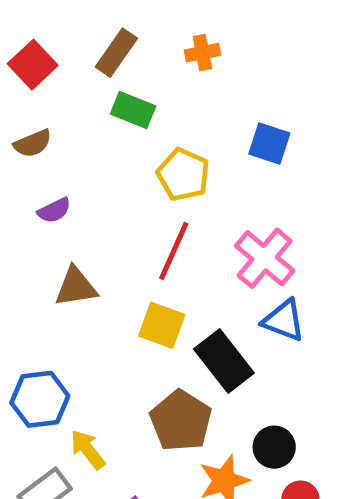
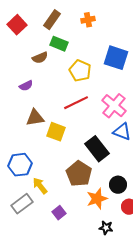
brown semicircle: (33, 143) -> (40, 58), moved
blue square: (269, 143) -> (116, 58), size x1.4
red line: (174, 251) -> (76, 103), turned 40
yellow square: (162, 325) -> (56, 132), moved

